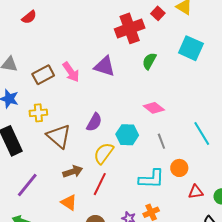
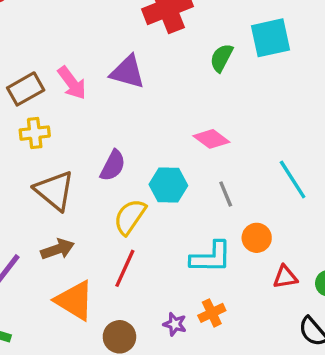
cyan square: (191, 48) -> (271, 38), turned -35
green semicircle: (149, 61) -> (221, 58), moved
yellow cross: (38, 113) -> (35, 133), moved
brown arrow: (73, 172) -> (58, 249), moved
orange triangle: (69, 202) -> (75, 300), size x1.5

